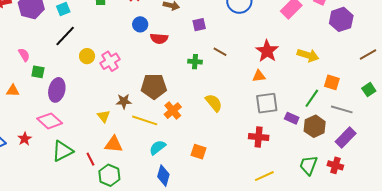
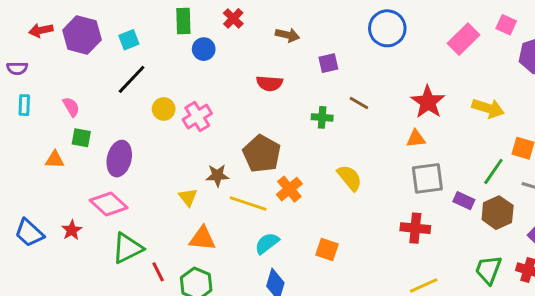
blue circle: (140, 24) -> (204, 49), moved
green square: (38, 72) -> (81, 138), moved
brown pentagon: (154, 86) -> (262, 154), turned 30
red line: (90, 159) -> (158, 272), moved

